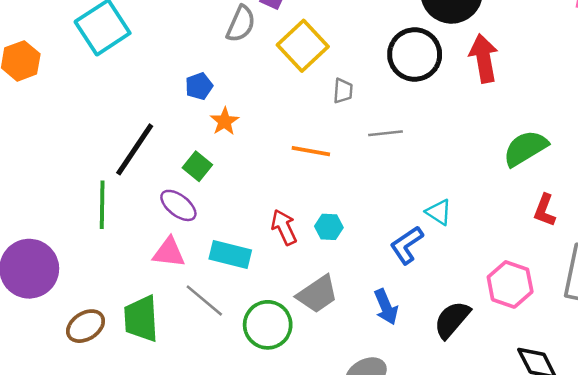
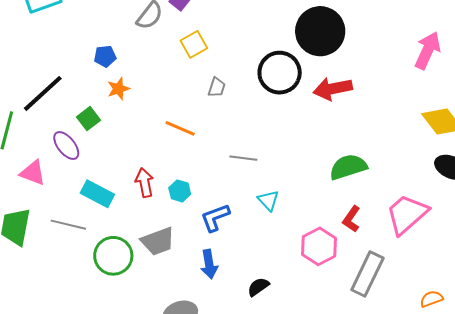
yellow square: (303, 46) -> (194, 44), size x0.7
red arrow: (484, 58) -> (333, 89), turned -105
gray line: (385, 133) -> (243, 158), moved
blue L-shape: (407, 245) -> (215, 218), moved
pink triangle: (169, 252) -> (33, 173), moved
pink hexagon: (510, 284) -> (319, 246), moved
gray line: (204, 300) -> (68, 225), turned -40
black semicircle: (452, 320) -> (258, 287), size x0.7

